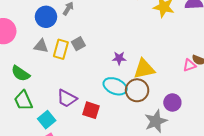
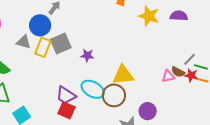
blue circle: (46, 17) -> (40, 25), moved
gray square: (78, 44) -> (61, 44), size x1.5
purple star: (119, 58) -> (87, 55), moved
purple trapezoid: (67, 98) -> (66, 95), moved

